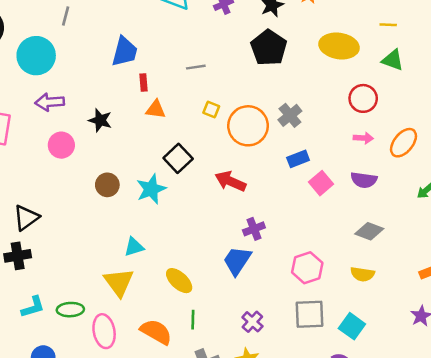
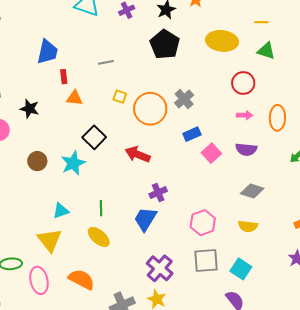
orange ellipse: (403, 143) -> (277, 118), turned -35
green line: (193, 320) -> (101, 208), moved
purple cross: (252, 322) -> (160, 268), size x1.5

